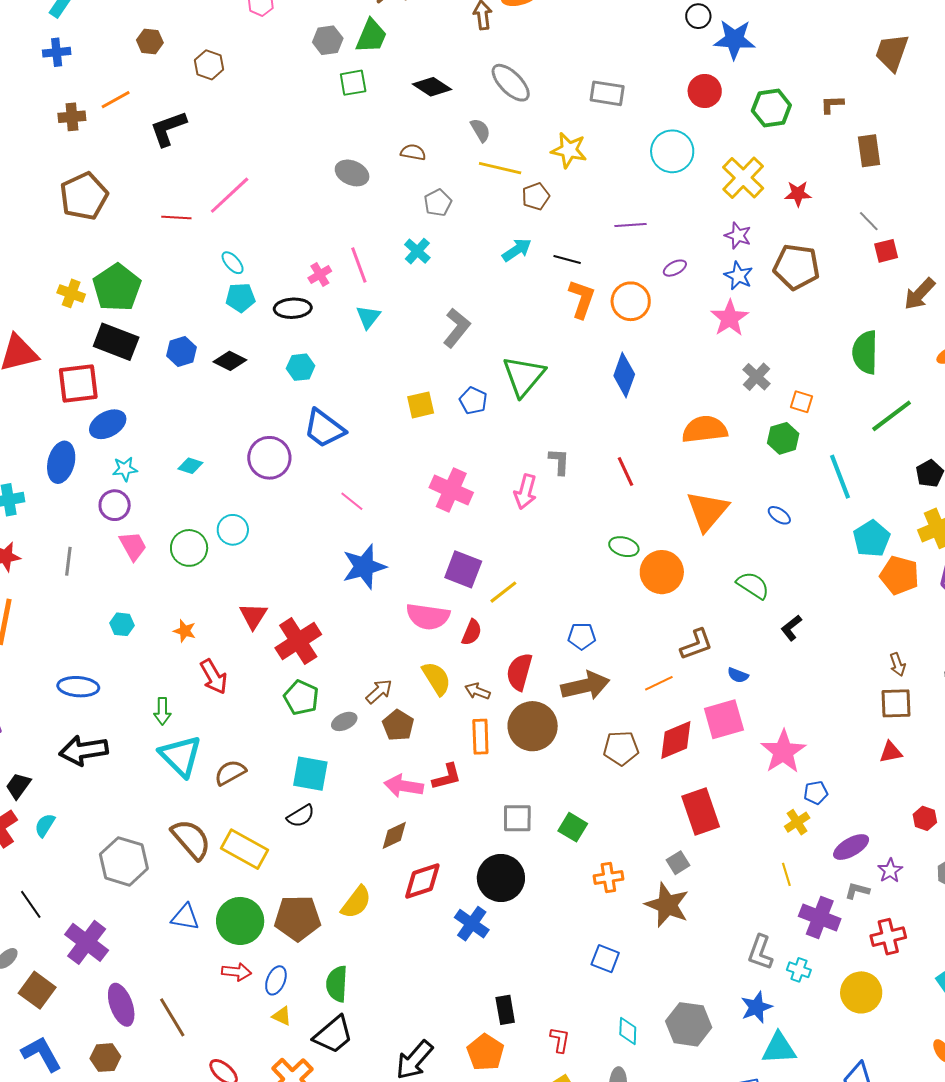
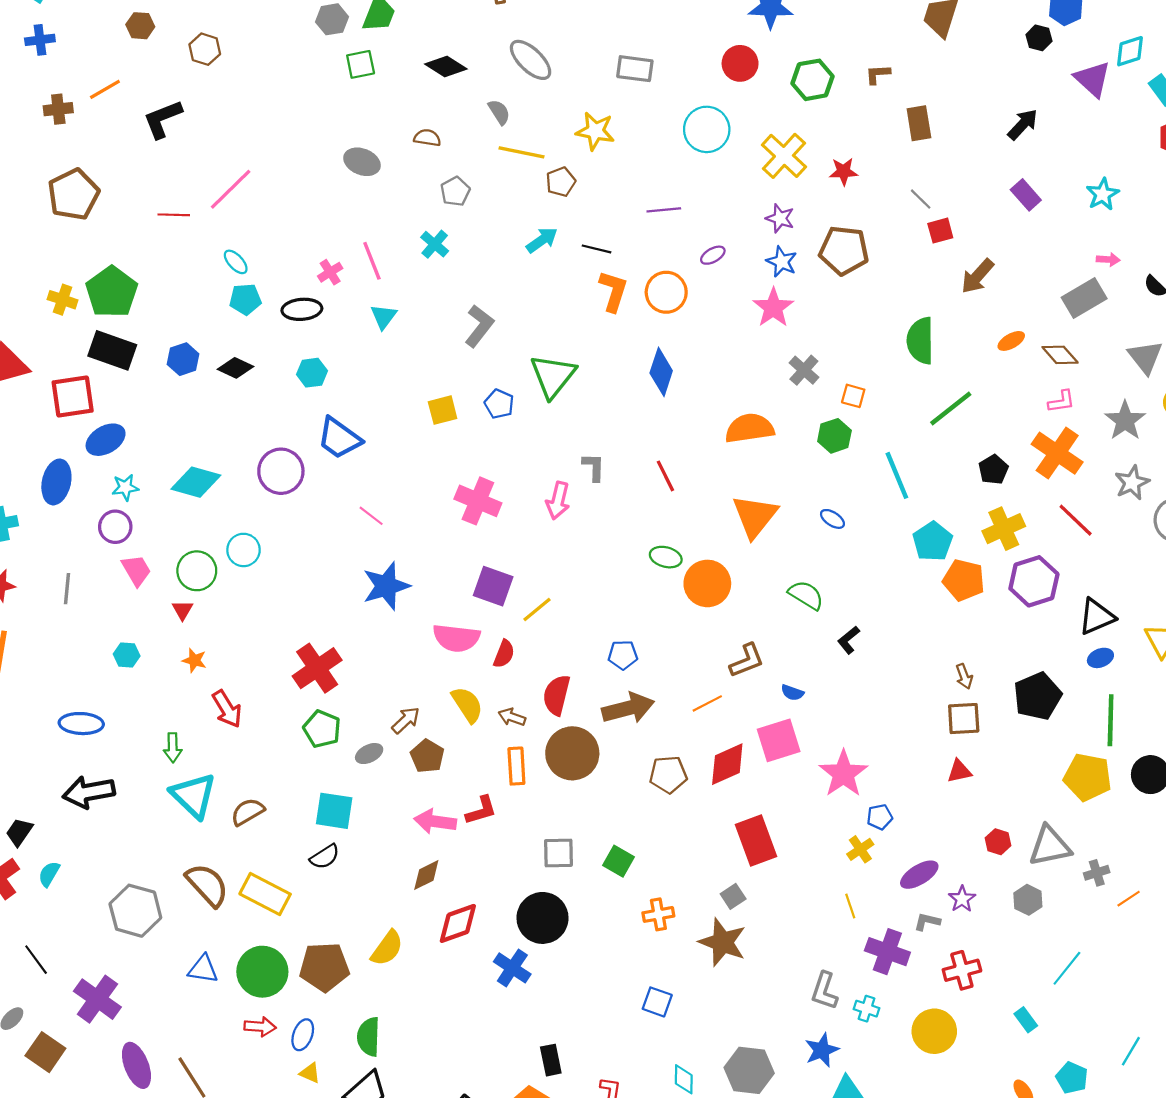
cyan diamond: (190, 466) -> (196, 482), size x1.8
red triangle: (253, 616) -> (182, 610), moved, size x0.7

